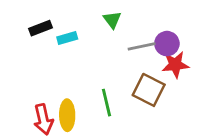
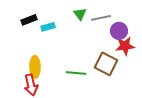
gray line: (142, 46) -> (101, 18), moved
green line: (107, 103) -> (76, 73), turned -72
yellow ellipse: (67, 115) -> (35, 67), moved

